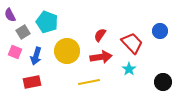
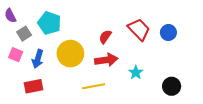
red trapezoid: (132, 43) -> (139, 29), moved

